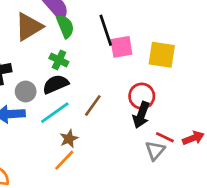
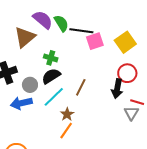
green semicircle: (65, 26) -> (61, 23), moved
black line: (106, 30) -> (81, 31), turned -55
yellow square: (162, 55) -> (125, 42), turned -35
red circle: (142, 96) -> (127, 73), moved

